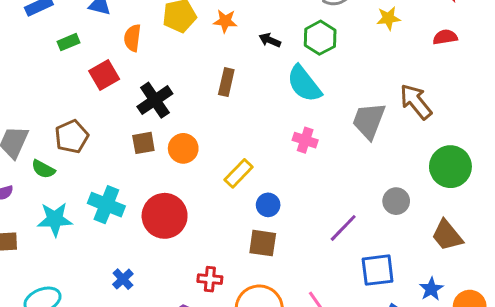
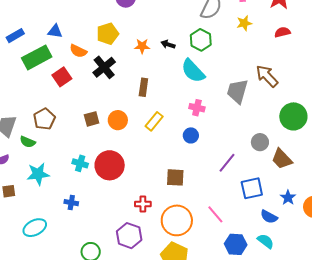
orange star: (225, 21) -> (142, 46), moved
orange semicircle: (132, 38) -> (78, 51), turned -66
green rectangle: (68, 42) -> (37, 57), size x2.0
brown rectangle: (226, 82) -> (143, 87), moved
black cross: (155, 100) -> (104, 67), moved
yellow rectangle: (239, 173) -> (154, 121), moved
cyan cross: (106, 205) -> (80, 163), moved, size x0.7
blue circle: (268, 205) -> (191, 135), moved
brown trapezoid: (447, 235) -> (282, 159), moved
blue cross: (123, 279) -> (71, 203), moved, turned -32

